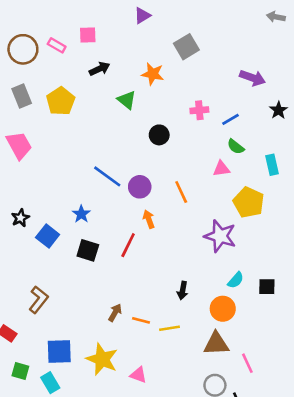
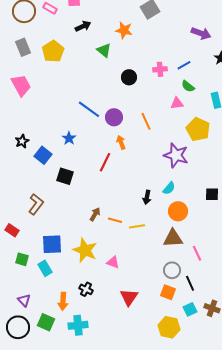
pink cross: (199, 110) -> (160, 69), moved
black square: (88, 250) -> (65, 176), moved
cyan semicircle: (236, 280) -> (169, 188), moved

